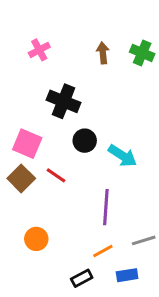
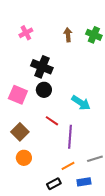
black circle: (85, 141) -> (44, 90), moved
red line: (56, 175) -> (52, 121), moved
brown square: (21, 178) -> (20, 132), moved

